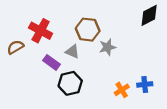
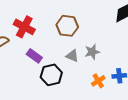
gray star: (107, 47) -> (92, 52), moved
gray triangle: (72, 52) -> (72, 56), moved

